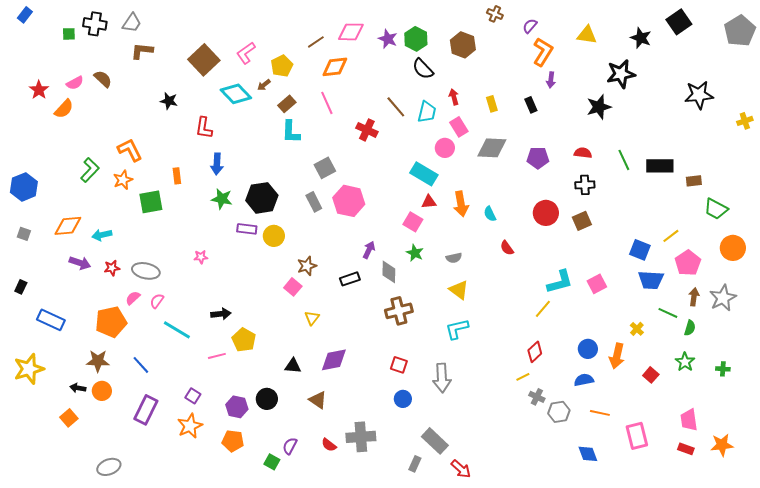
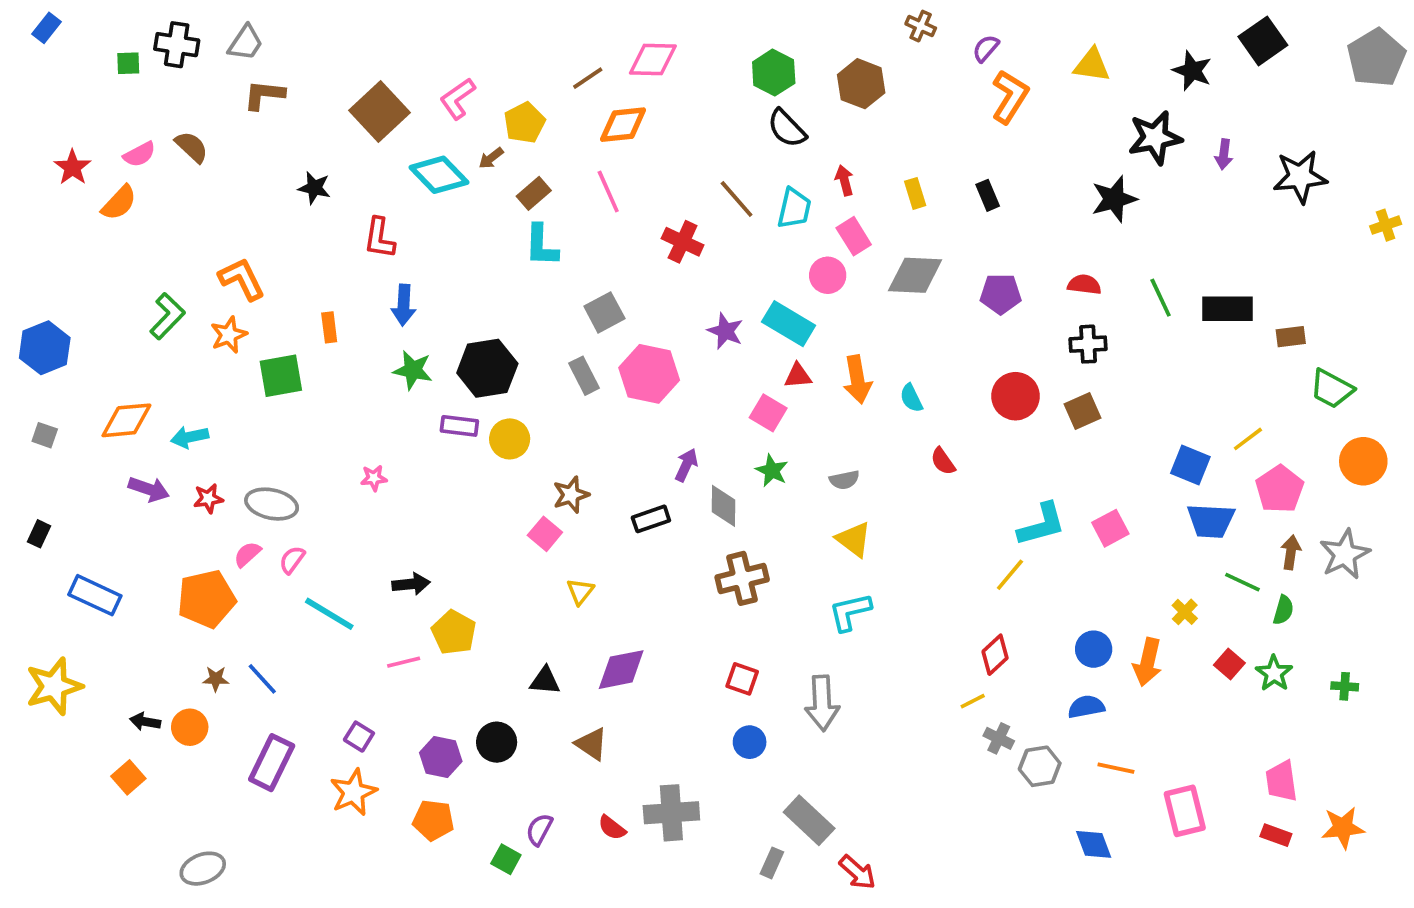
purple star: (388, 39) -> (725, 331), moved
purple arrow: (551, 80) -> (1224, 154), moved
brown star: (98, 361) -> (216, 679), moved, size x0.6
red square: (651, 375) -> (1229, 664), moved

